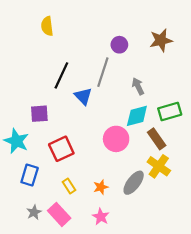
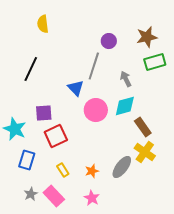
black line: (61, 75) -> (31, 69), moved
green rectangle: (170, 112) -> (155, 62), moved
purple square: (39, 114) -> (44, 113), moved
pink circle: (116, 139) -> (96, 110), moved

